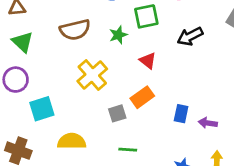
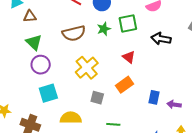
green star: (118, 35) -> (104, 29), moved
black arrow: (190, 36) -> (161, 39), turned 36
purple circle: (16, 80) -> (41, 65), moved
gray square: (117, 113) -> (97, 98), moved, turned 32

